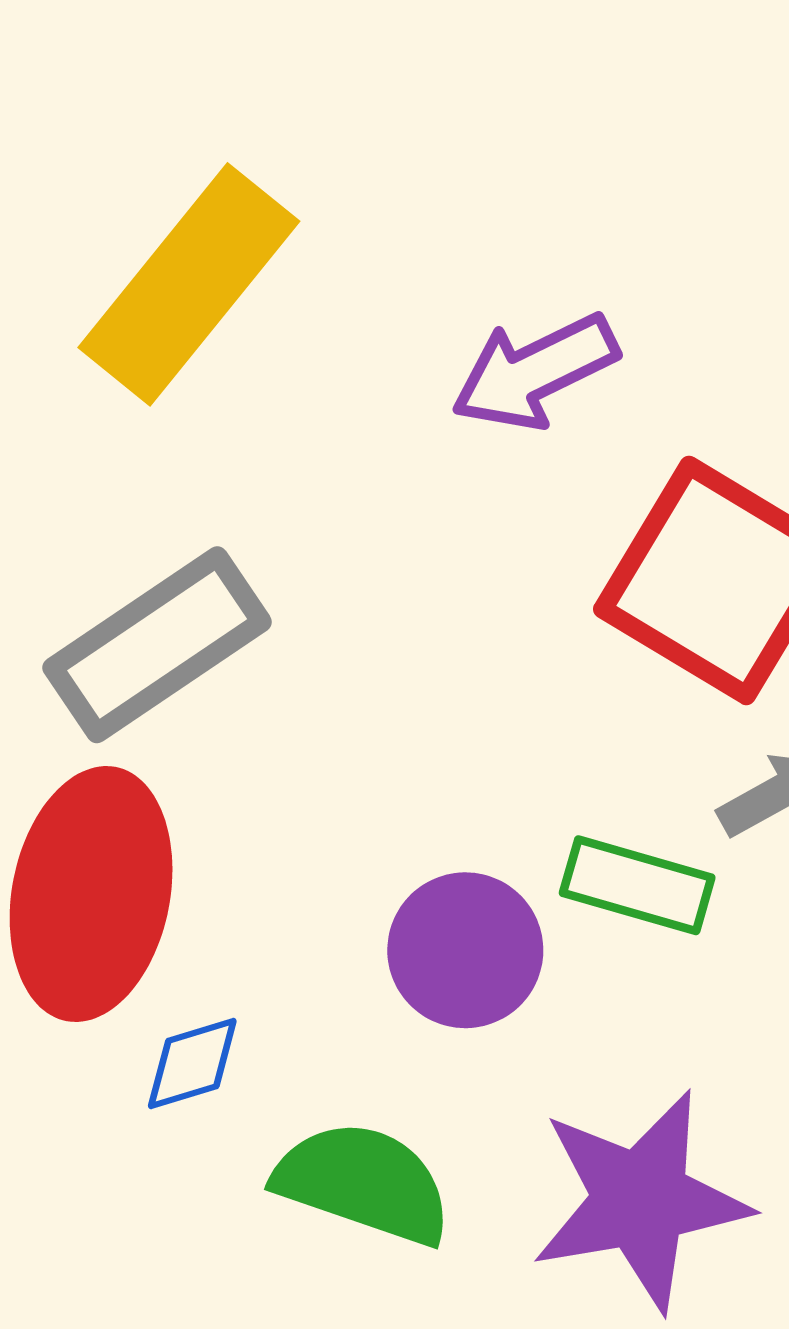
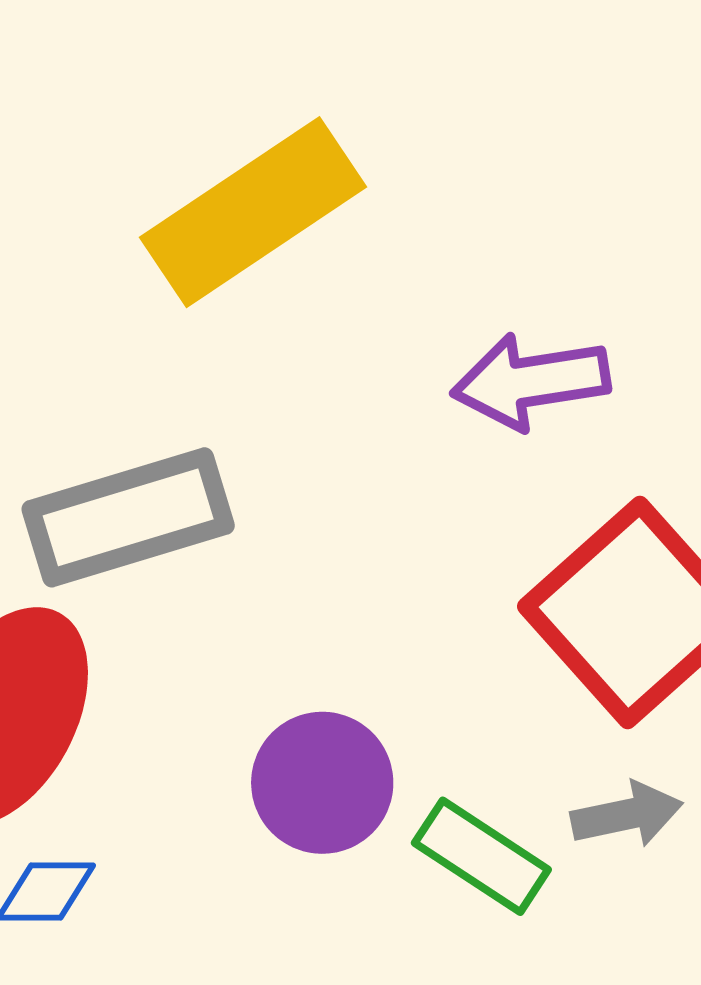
purple circle: (465, 950) -> (322, 783), moved

